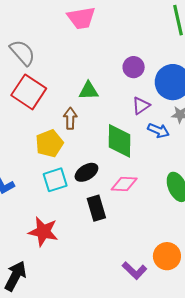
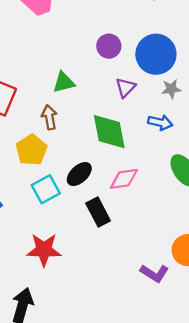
blue arrow: (158, 131) -> (160, 122), moved

